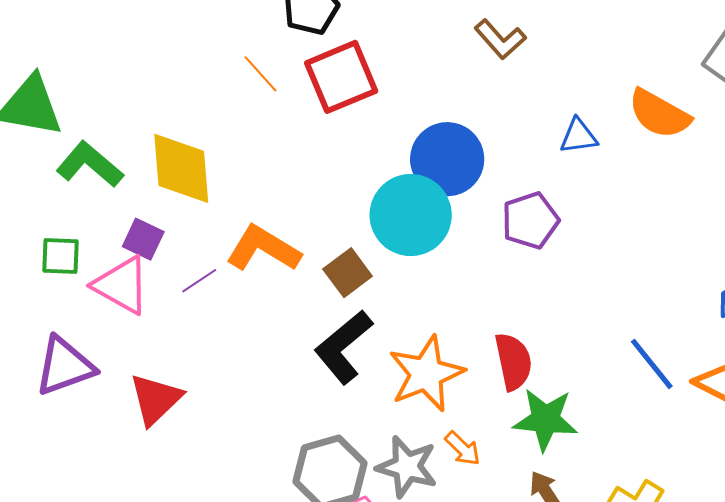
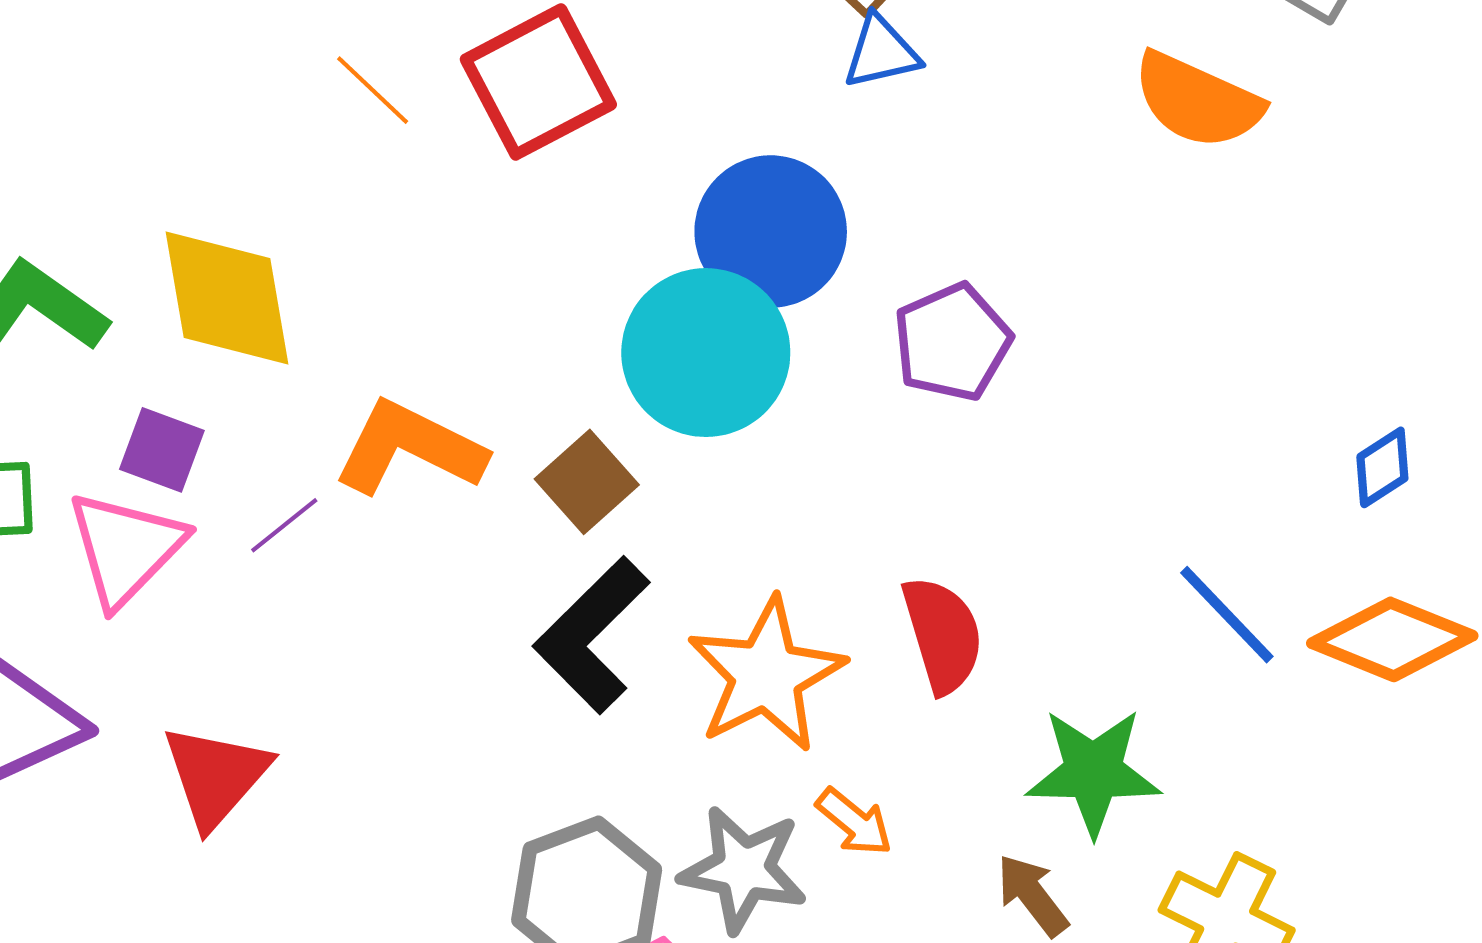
blue triangle: (579, 136) -> (881, 52), moved
pink triangle: (122, 285) -> (126, 548), turned 50
green star: (545, 419) -> (1093, 772), moved

